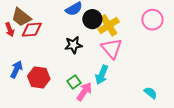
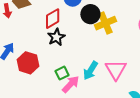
red diamond: (32, 30) -> (53, 19), moved, turned -35
black star: (73, 45) -> (56, 37), moved, turned -30
pink triangle: (112, 48) -> (116, 70), moved

